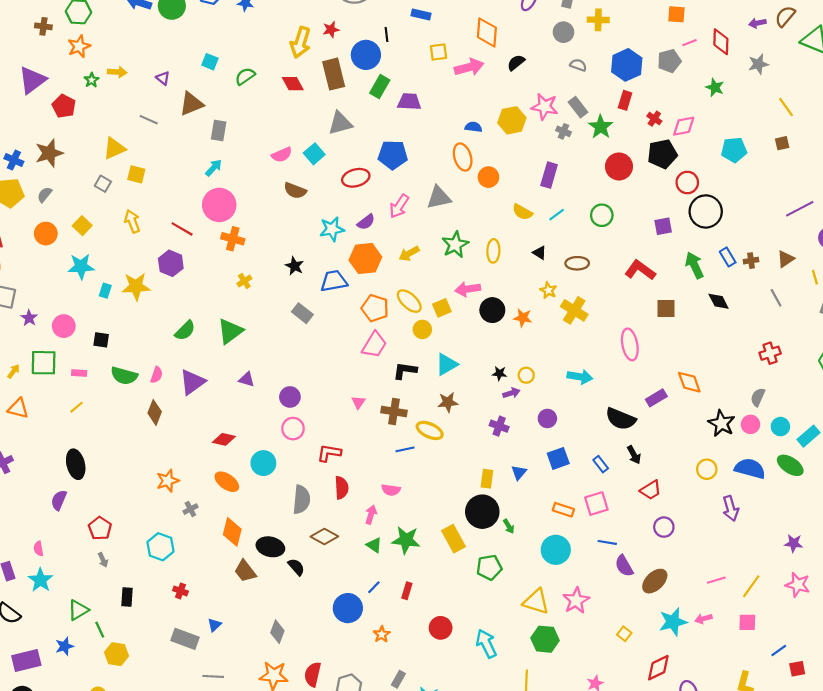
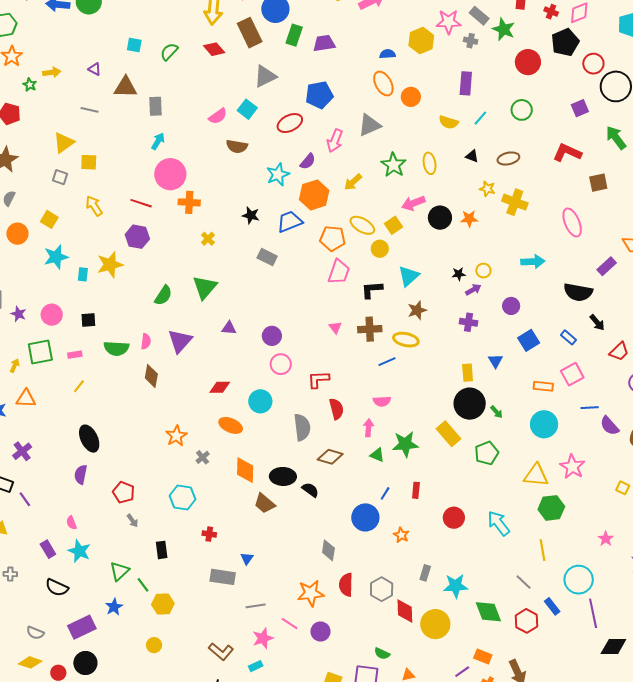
brown triangle: (191, 104) -> (125, 87), turned 35
gray diamond: (277, 632) -> (328, 550), moved

